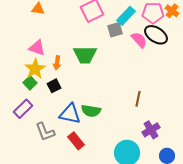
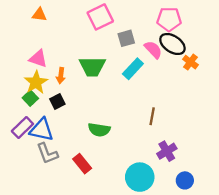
orange cross: (172, 11) -> (190, 62), moved
cyan rectangle: (126, 16) -> (133, 69), moved
blue triangle: (70, 114) -> (42, 130), moved

